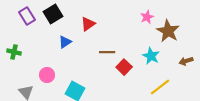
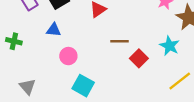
blue triangle: (65, 42) -> (54, 30), moved, turned 40
pink circle: (47, 75) -> (68, 56), moved

